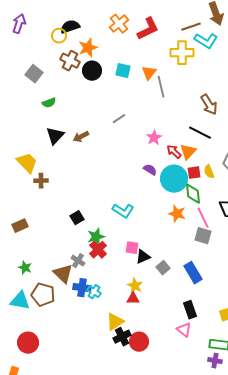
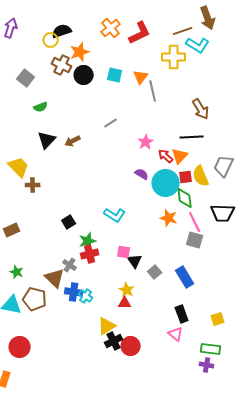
black line: (200, 133) -> (192, 137), turned -30
yellow semicircle: (209, 172) -> (201, 176), size x1.5
red cross: (98, 250) -> (90, 254), turned 30
black triangle: (143, 257) -> (135, 261), turned -42

